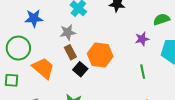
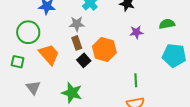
purple star: (142, 39) -> (136, 32), moved
green line: (143, 72) -> (136, 80), moved

